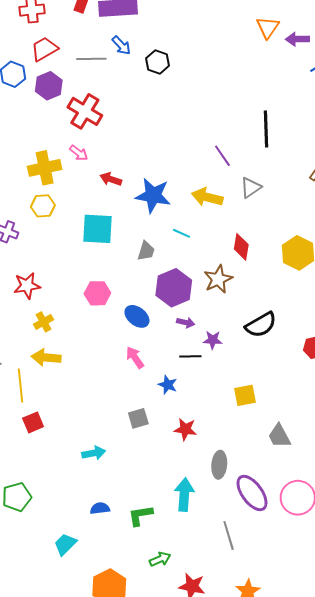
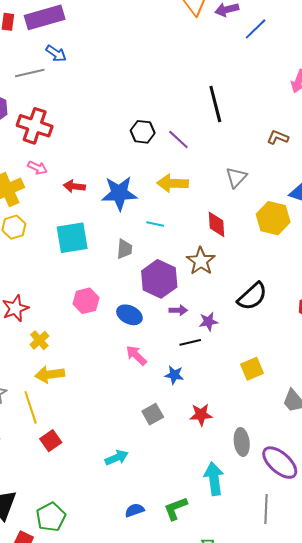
black hexagon: (158, 62) -> (143, 132), moved
gray triangle: (251, 187) -> (236, 177), moved
gray line: (229, 535) -> (266, 509), turned 32

